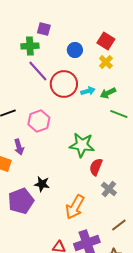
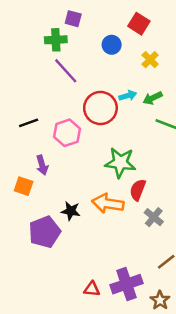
red square: (106, 41) -> (139, 24), moved
red circle: (64, 84) -> (100, 108), moved
orange arrow: (75, 207) -> (108, 203), moved, turned 70

